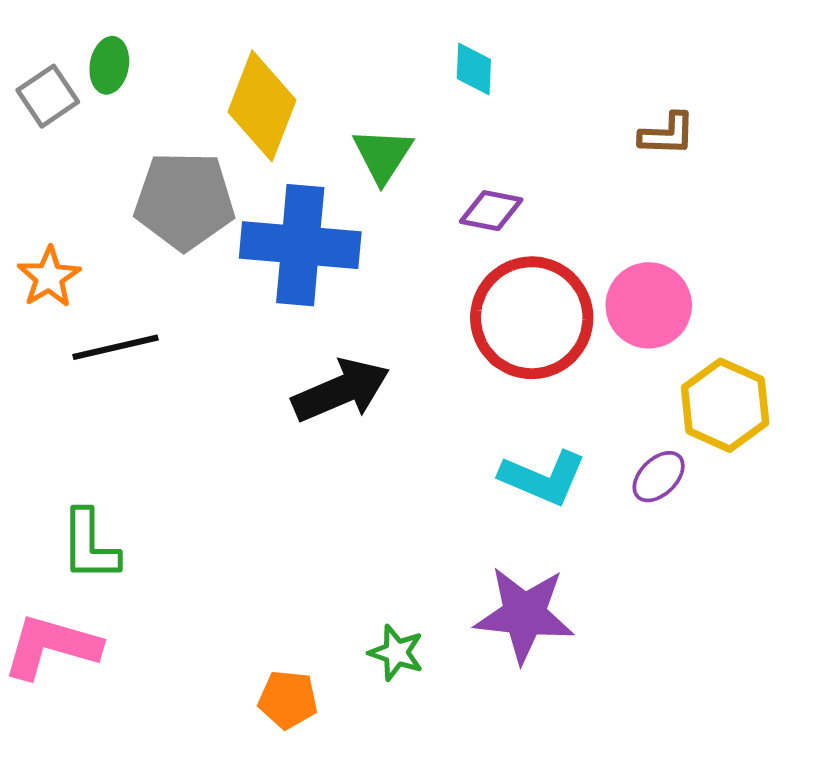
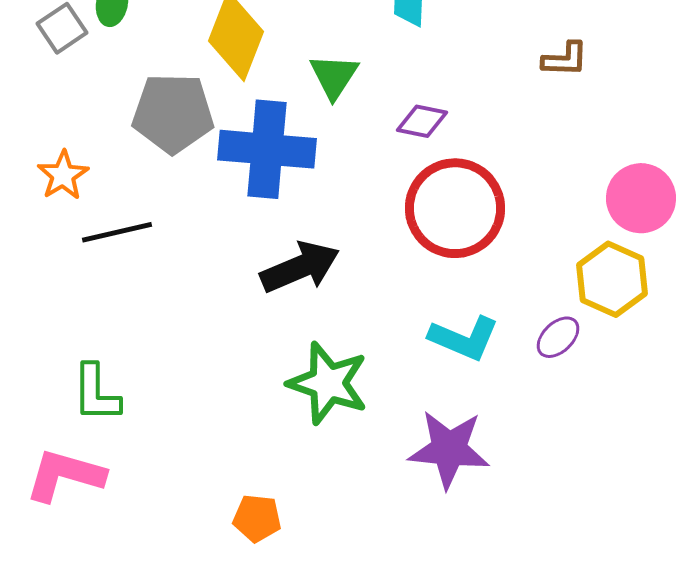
pink circle: (649, 305) -> (641, 198), moved
green star: (396, 653) -> (328, 383), moved, size x1.8

